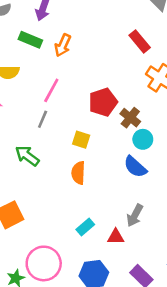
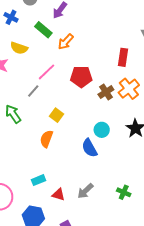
red rectangle: (140, 41) -> (123, 57), turned 30
red pentagon: (103, 102) -> (81, 77), moved
brown cross: (130, 118) -> (106, 92), moved
gray arrow: (135, 215) -> (85, 191), moved

